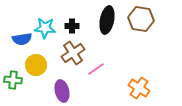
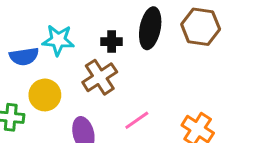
black cross: (72, 26) -> (112, 42), moved
pink line: (96, 69) -> (137, 120), moved

